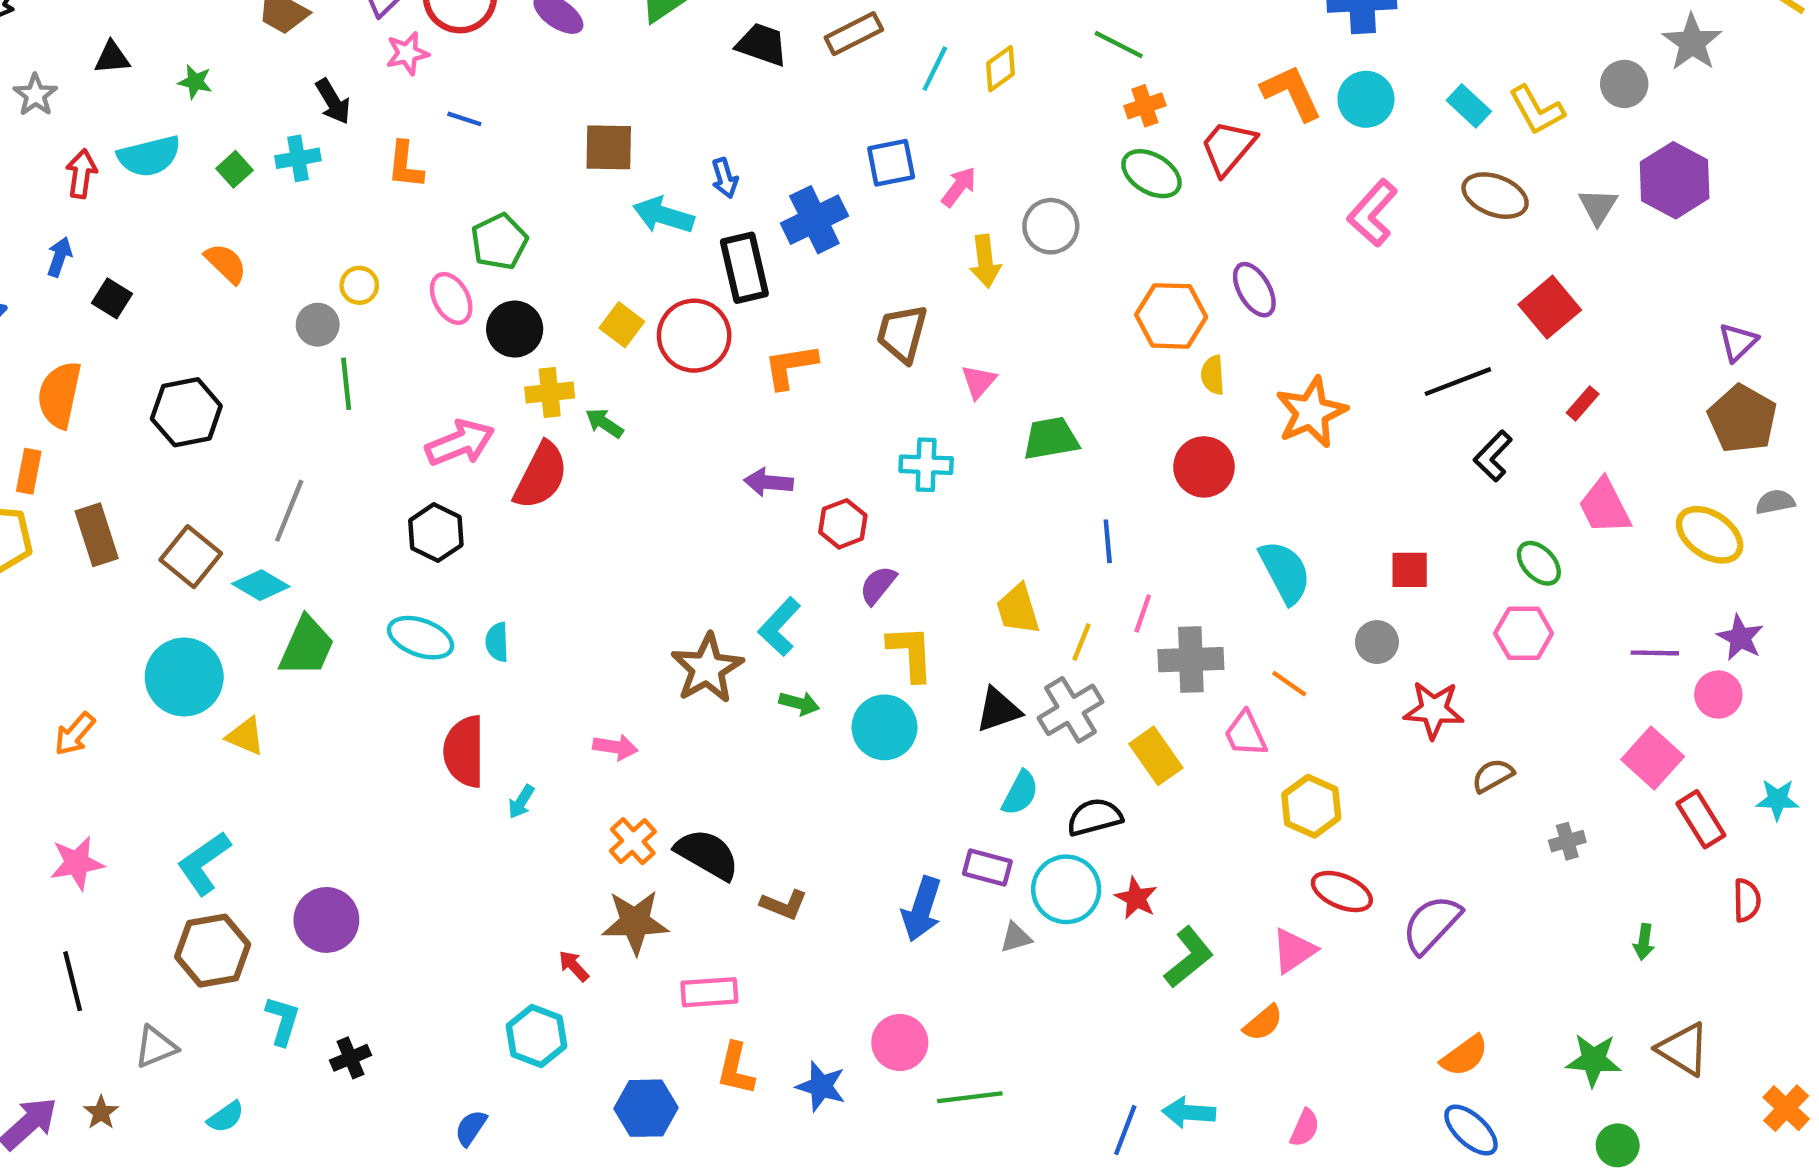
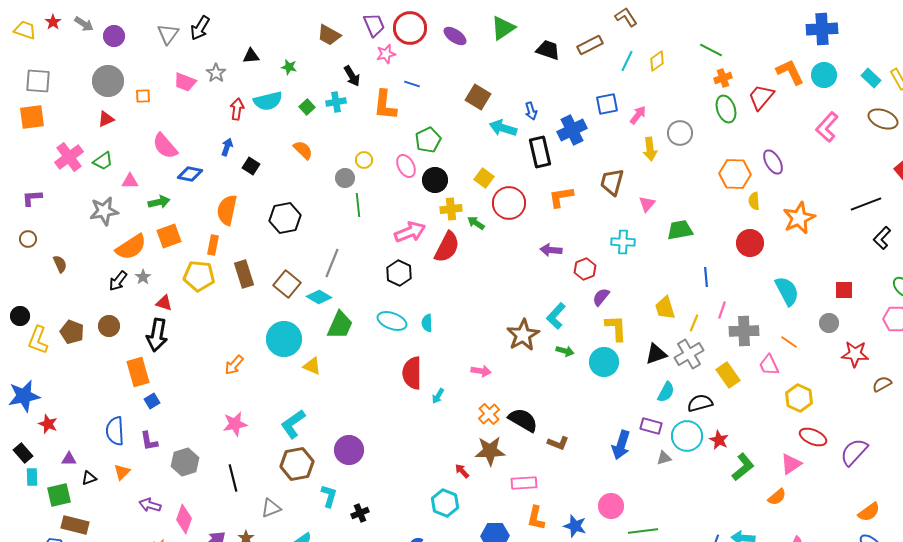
brown square: (609, 147) -> (478, 97), turned 30
orange L-shape: (405, 165) -> (385, 105), size x1.4
green ellipse: (1151, 174) -> (726, 109), turned 40
red circle: (694, 336) -> (509, 203), moved

